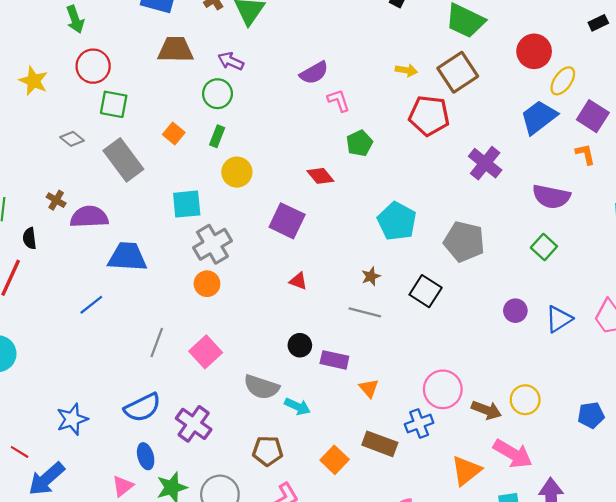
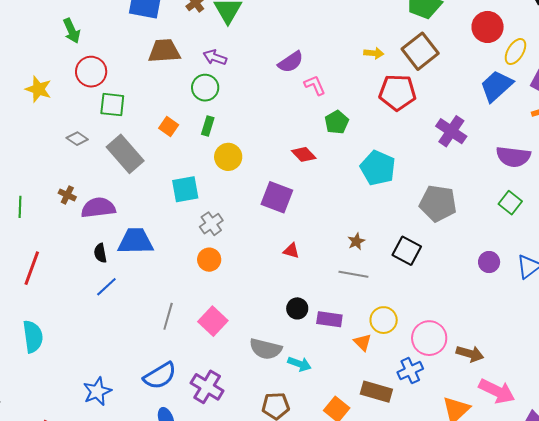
cyan pentagon: (397, 221) -> (378, 168), moved
black semicircle: (30, 238) -> (100, 253), moved
gray cross: (212, 244) -> (211, 224), size x0.7
yellow circle: (525, 400) -> (384, 320), moved

